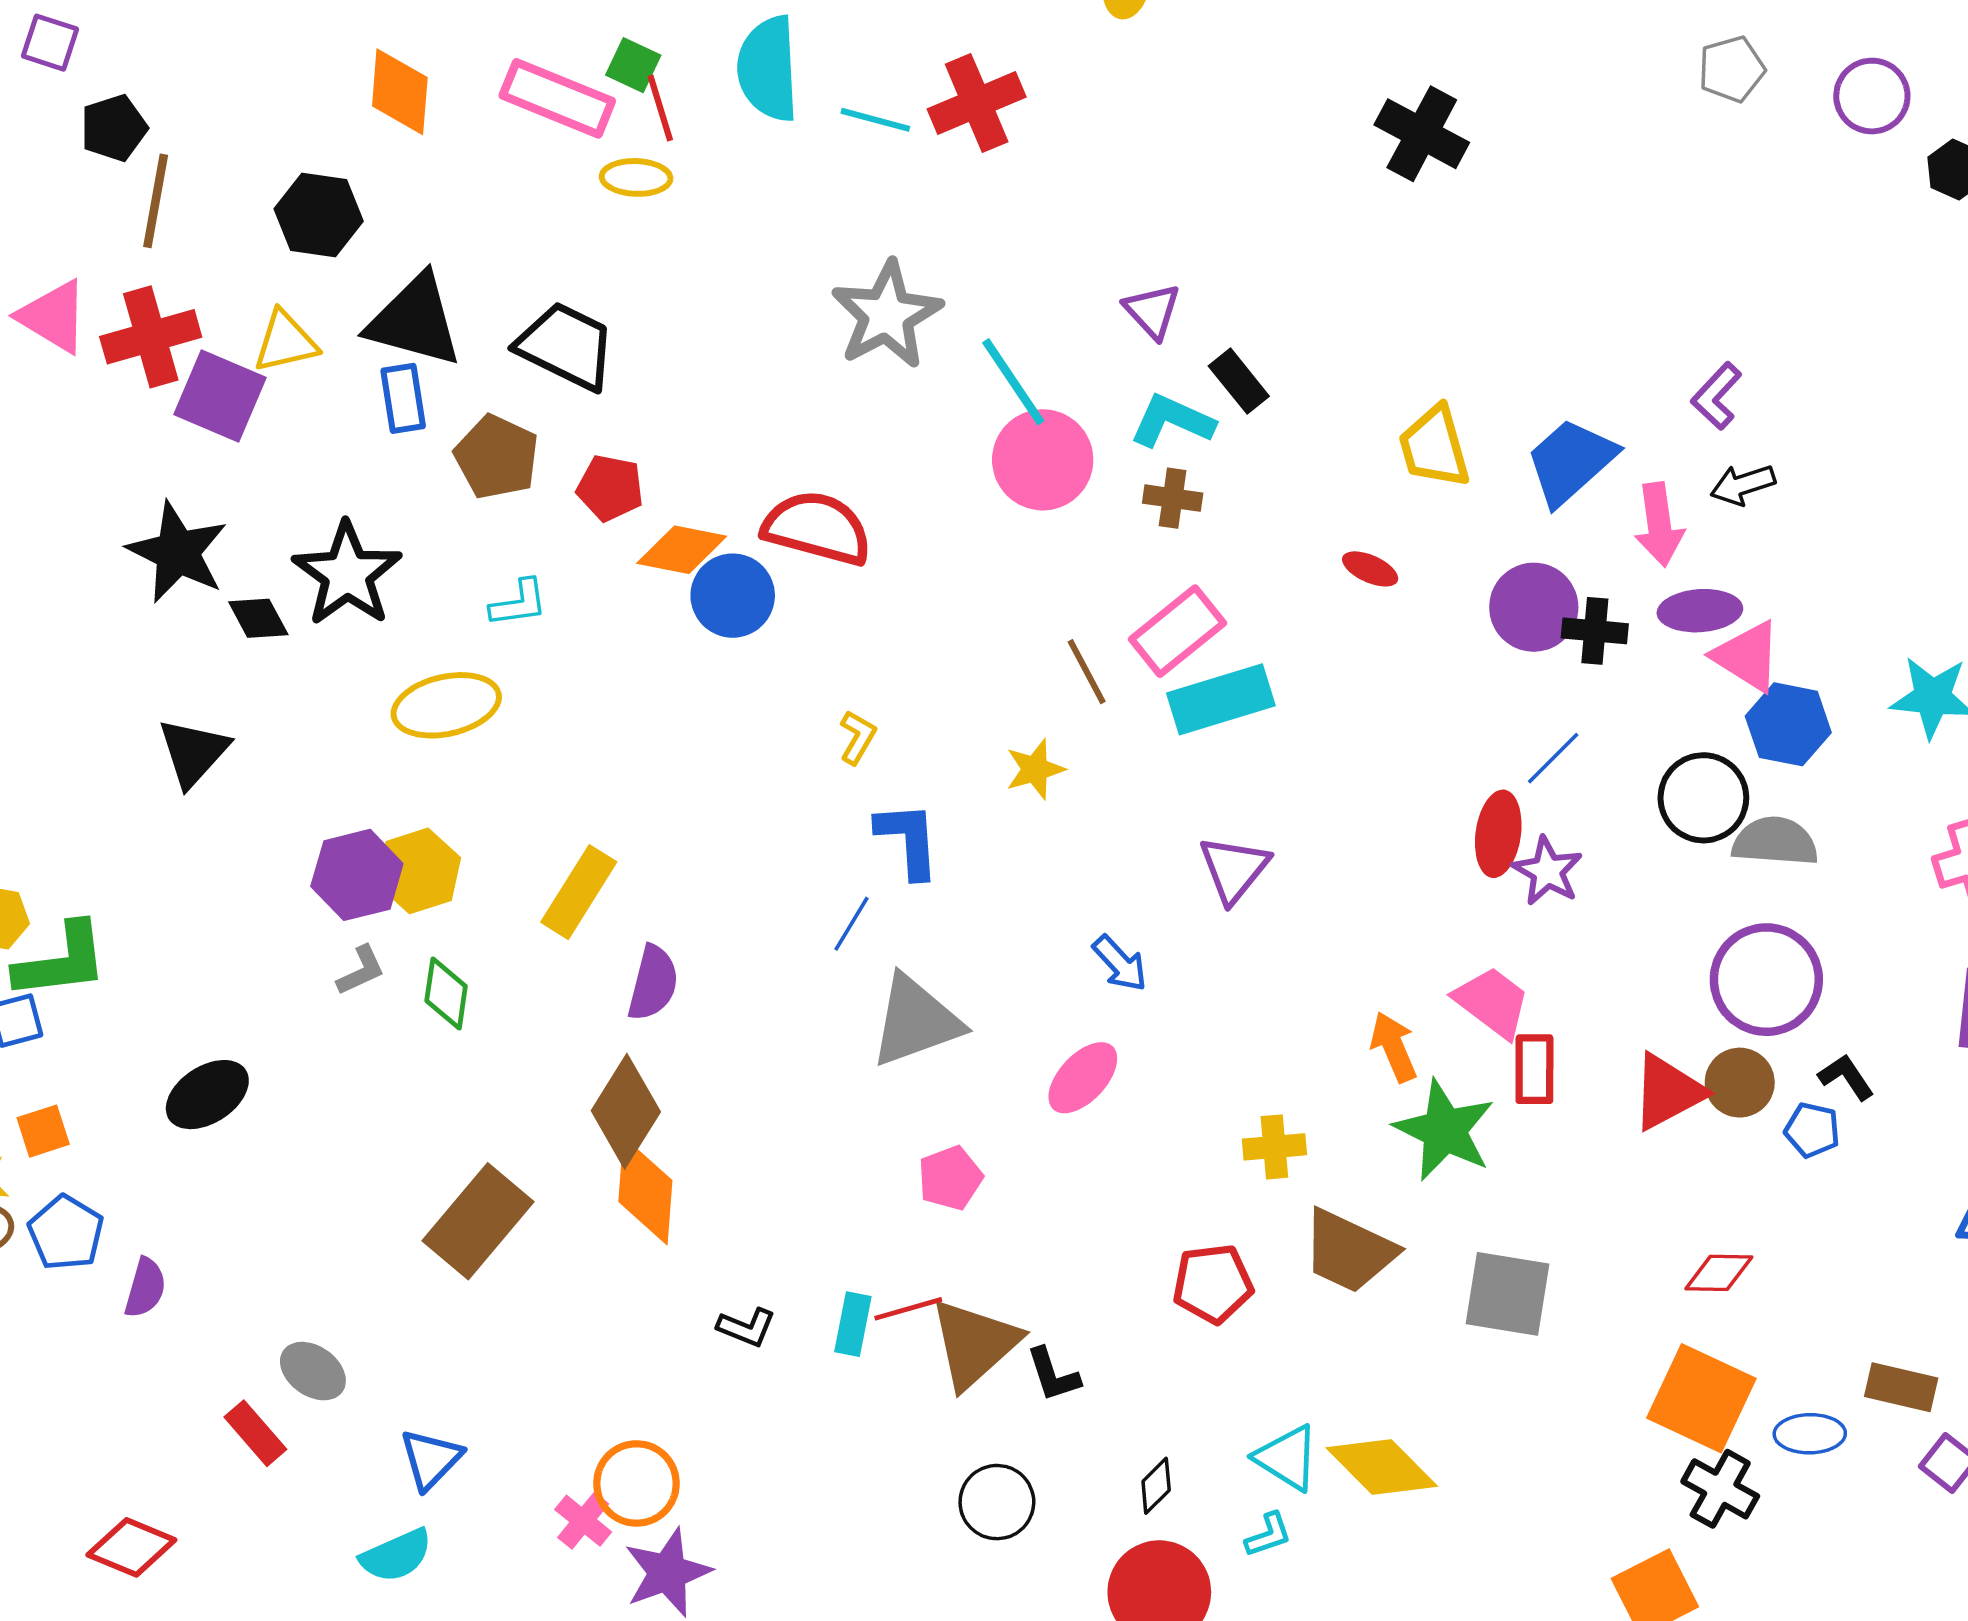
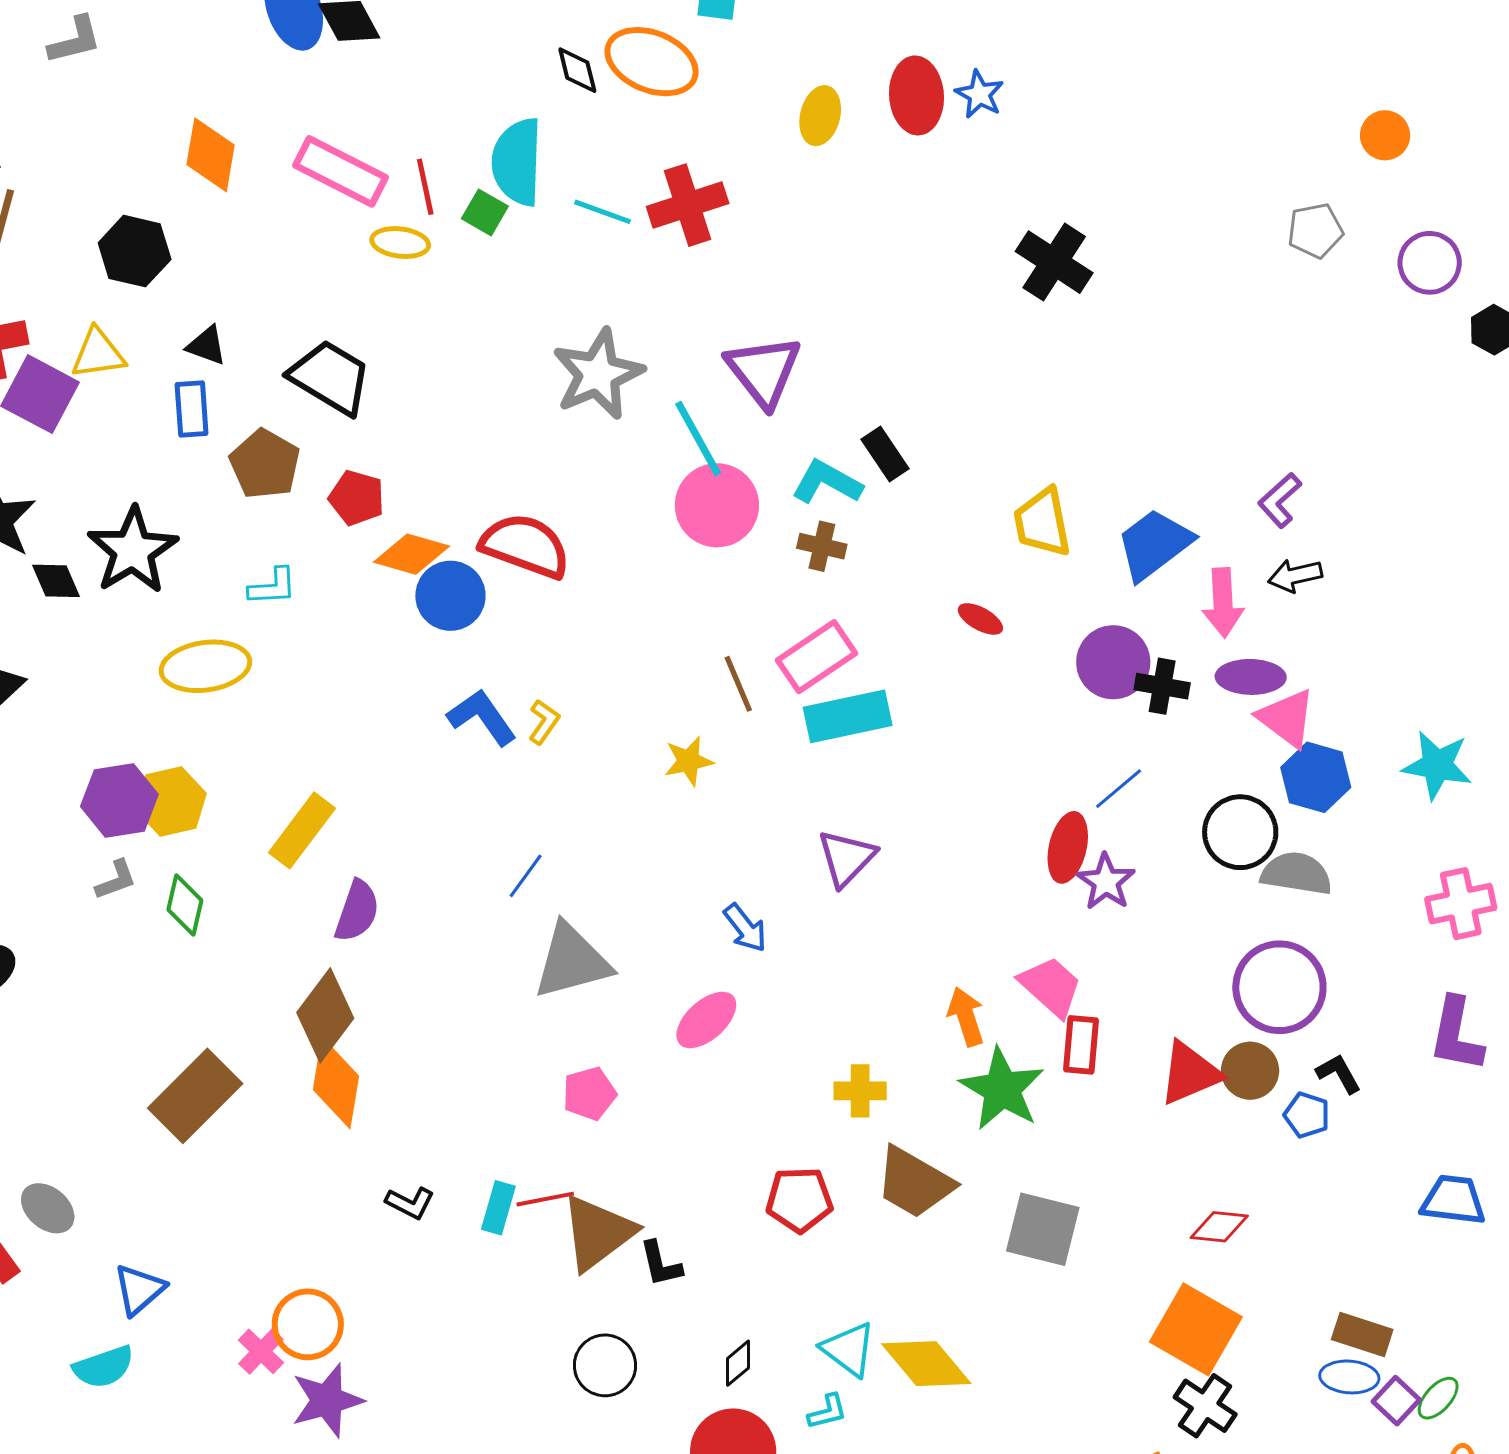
green square: (633, 65) -> (485, 212), moved
purple triangle: (1152, 311) -> (764, 371), moved, size x1.6
black triangle: (415, 321) -> (207, 346), size x0.5
blue L-shape: (908, 840) -> (482, 717), moved, turned -36
blue ellipse: (1810, 1434) -> (1349, 1377), moved

